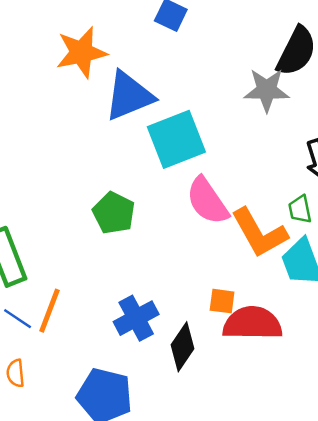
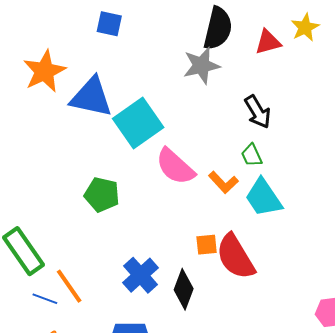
blue triangle: (129, 96) -> (91, 97), turned 48
orange L-shape: (259, 233) -> (223, 182), size x0.6
orange line: (49, 311) -> (69, 286), turned -42
red semicircle: (252, 323) -> (235, 257), turned -108

